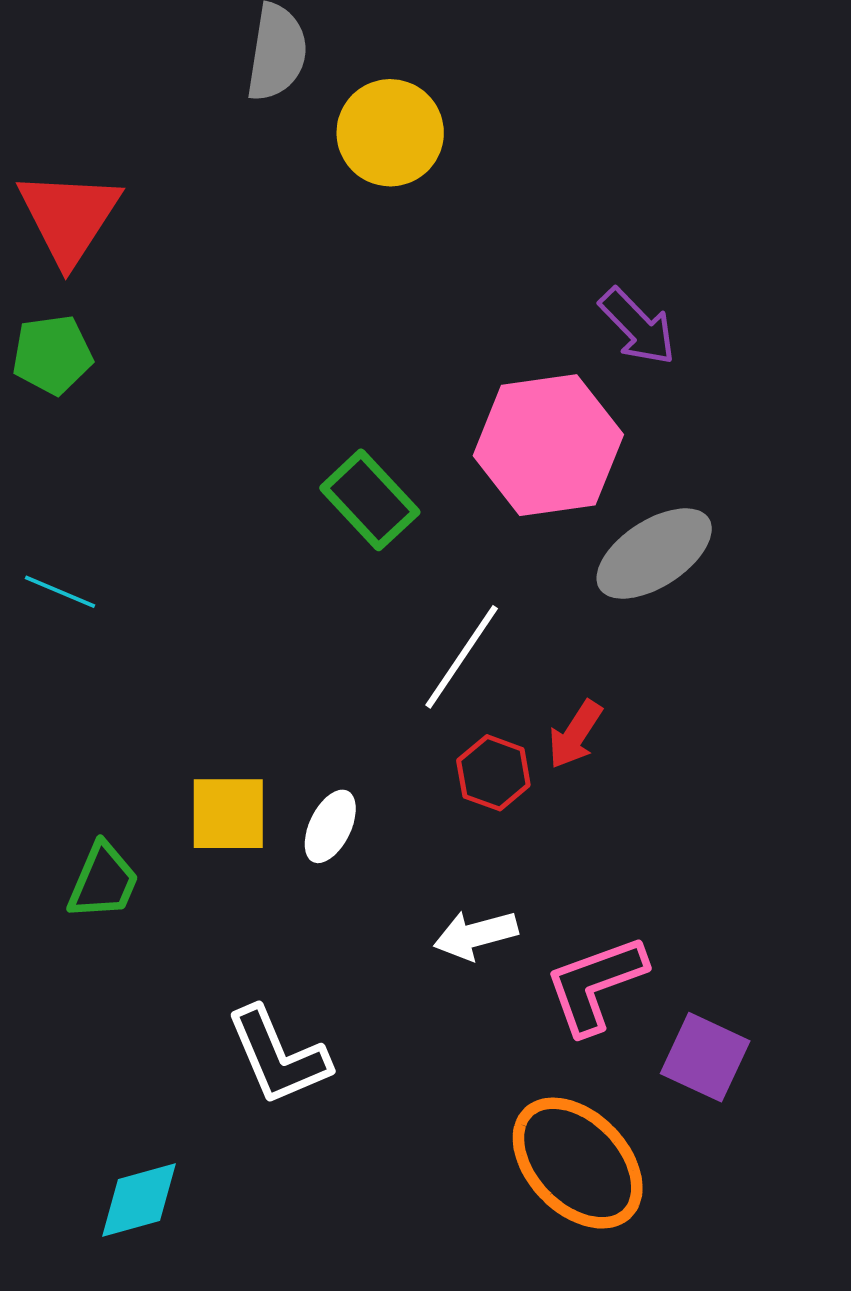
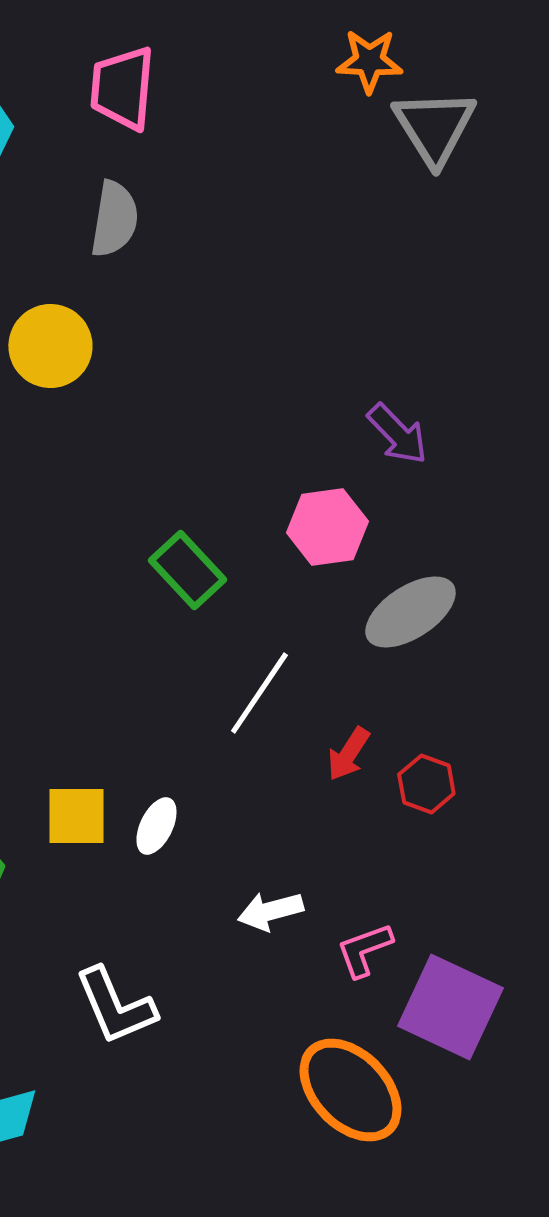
yellow circle: (390, 133) -> (50, 346), moved
pink hexagon: (548, 445) -> (327, 527), size x0.7
red hexagon: (493, 773) -> (426, 784), moved
pink L-shape: (595, 984) -> (364, 950), size x0.7
purple square: (705, 1057) -> (450, 1007), size x1.5

